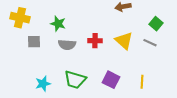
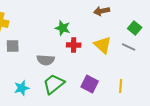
green star: (58, 24) -> (63, 28), moved
gray semicircle: (67, 45) -> (46, 60), moved
green trapezoid: (75, 80) -> (54, 84), turned 125

